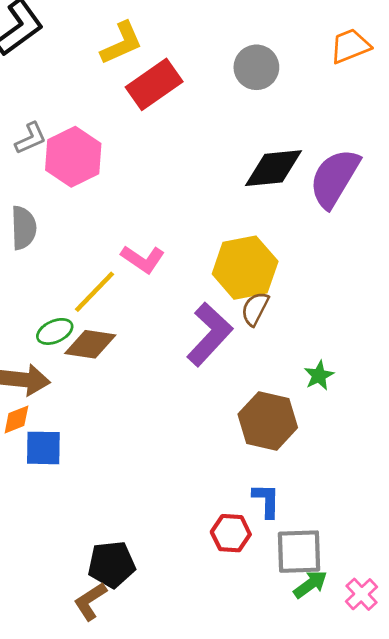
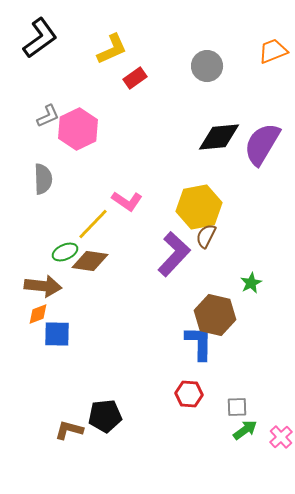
red rectangle: (154, 84) -> (135, 78), size x0.6
blue L-shape: (266, 500) -> (199, 343), moved, size x1.4
gray square: (299, 552) -> (237, 407), size x0.6
brown L-shape: (90, 601) -> (69, 430), moved, turned 48

